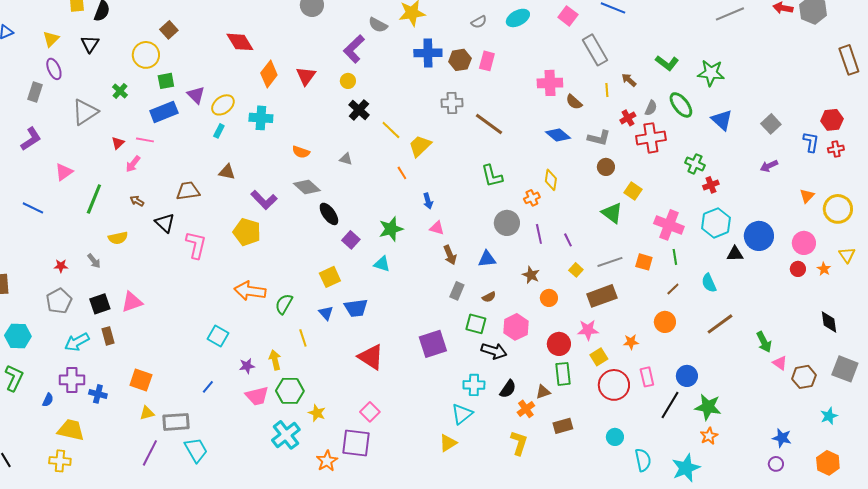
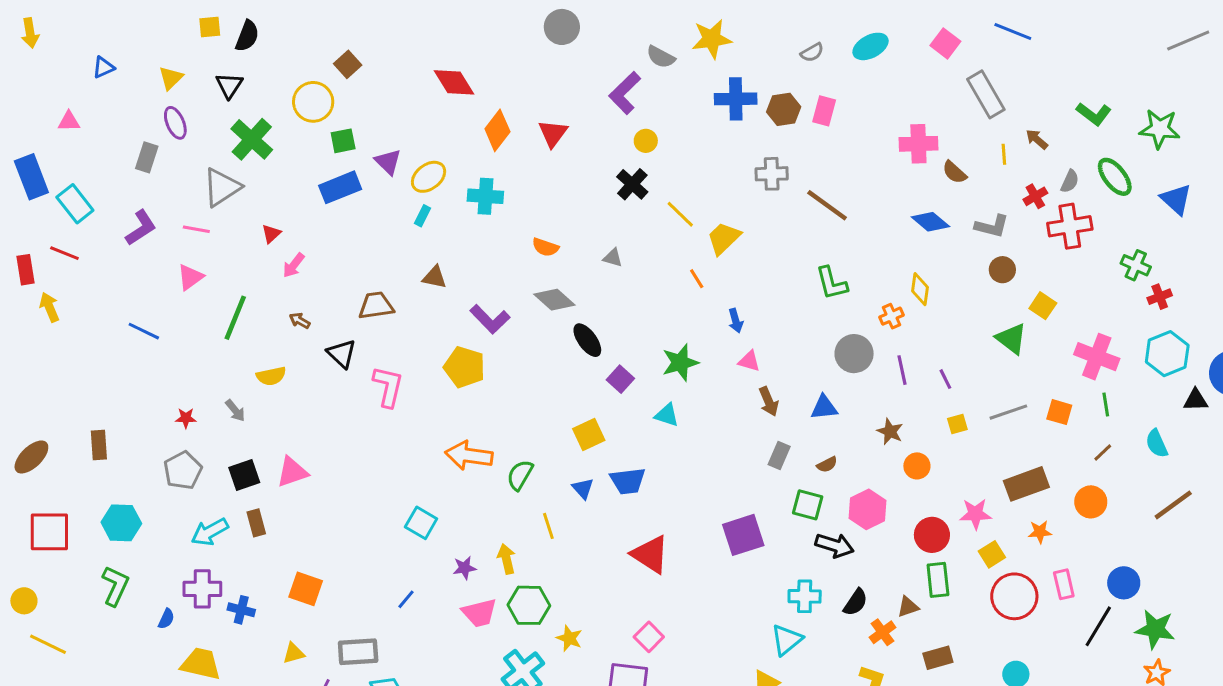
yellow circle: (348, 81) -> (646, 141), moved
green cross: (120, 91) -> (252, 139), moved, size x1.8
pink line: (145, 140) -> (196, 229), moved
yellow square: (576, 270) -> (957, 424), turned 32
brown rectangle: (602, 296) -> (1026, 484), moved
yellow triangle: (147, 413) -> (294, 653), moved

